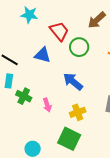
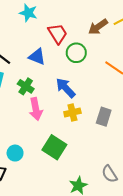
green cross: (24, 96) -> (26, 86), moved
pink arrow: (47, 105) -> (36, 109), size x1.5
yellow cross: (78, 112) -> (72, 113), moved

